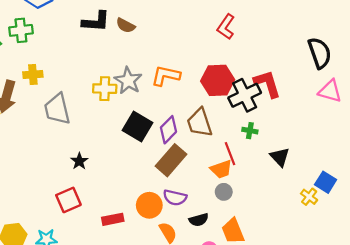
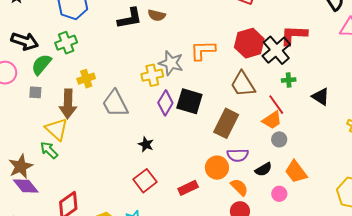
red L-shape: (267, 84) -> (294, 35), turned -56
purple diamond: (168, 130) -> (165, 103), moved

